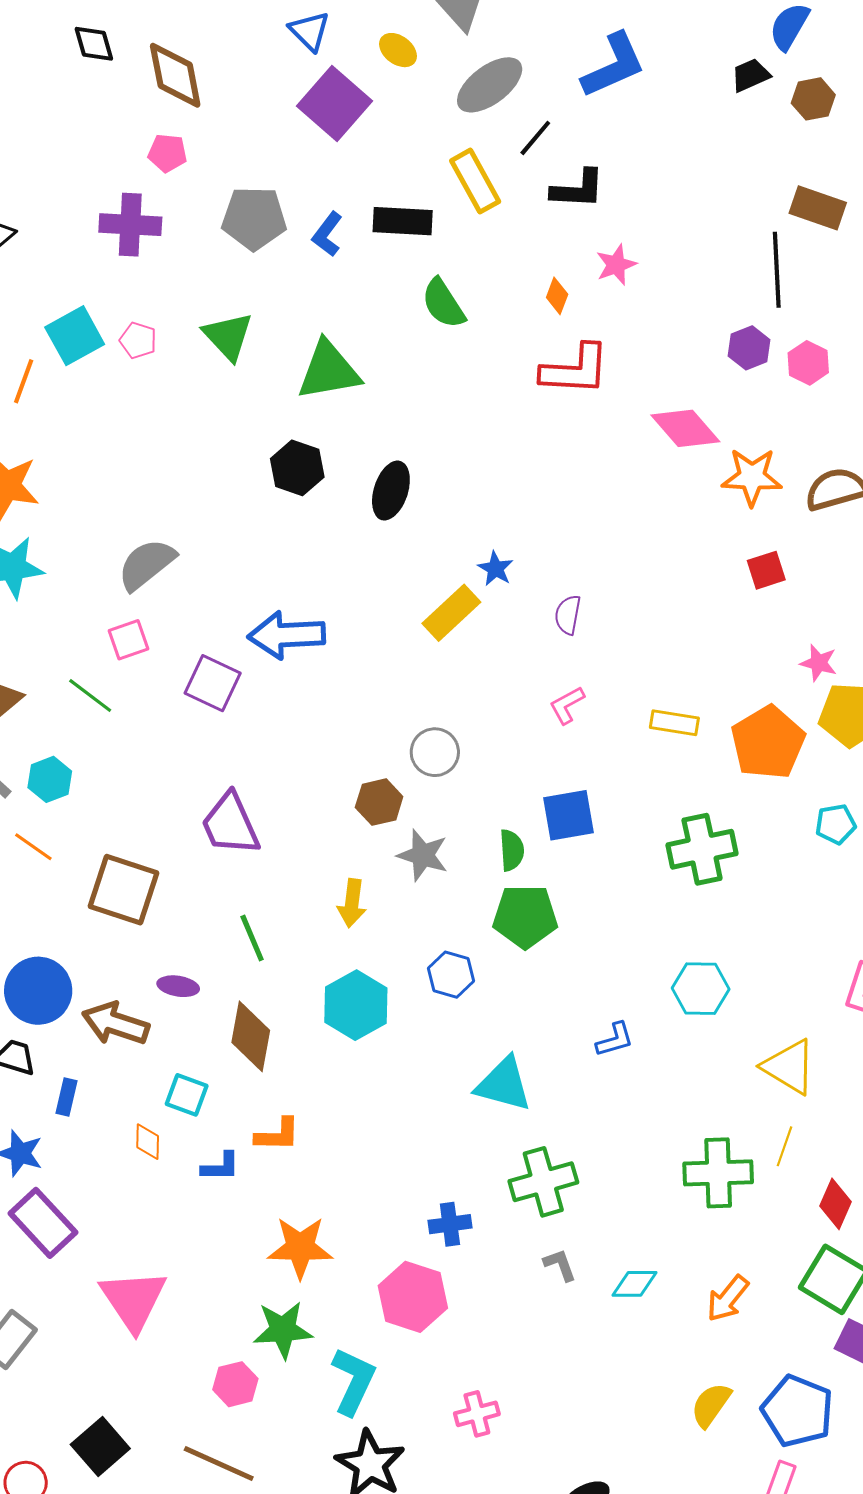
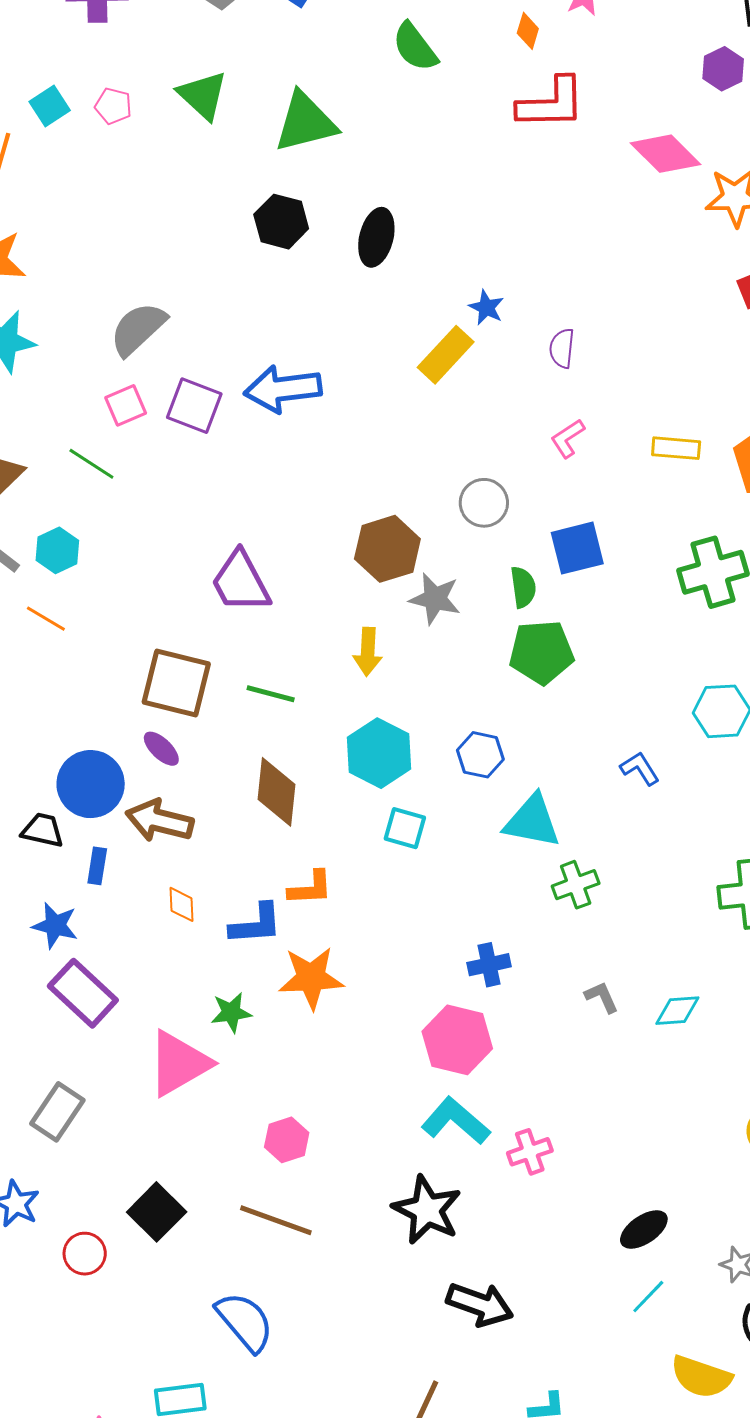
cyan square: (75, 336) -> (50, 106), size x0.7
purple square: (213, 683) -> (194, 406), moved
gray circle: (435, 752) -> (484, 503), moved
brown hexagon: (379, 802) -> (387, 549), size x1.4
brown square: (123, 890) -> (176, 683), moved
green line: (252, 938) -> (271, 694), turned -48
blue hexagon: (451, 975) -> (480, 755), moved
purple ellipse: (178, 986) -> (161, 749), moved, turned 39
blue circle: (38, 991) -> (91, 784), moved
brown arrow: (116, 1024) -> (159, 821), moved
blue L-shape: (615, 1040) -> (640, 768), turned -102
cyan square: (187, 1095) -> (405, 828), moved
blue L-shape: (221, 1167) -> (256, 924), size x1.4
green cross: (543, 1182) -> (576, 885), moved, size x0.7
orange star: (300, 1247) -> (311, 978), moved
pink triangle: (133, 1300) -> (179, 1063), turned 38
green star: (283, 1330) -> (231, 1012), moved, size x0.7
cyan L-shape: (353, 1381) -> (456, 1121), moved, turned -70

